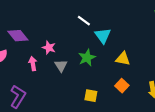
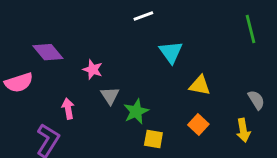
white line: (84, 21) -> (143, 16), moved, turned -56
green star: (87, 58) -> (136, 111), moved
pink arrow: (33, 64) -> (68, 109), moved

